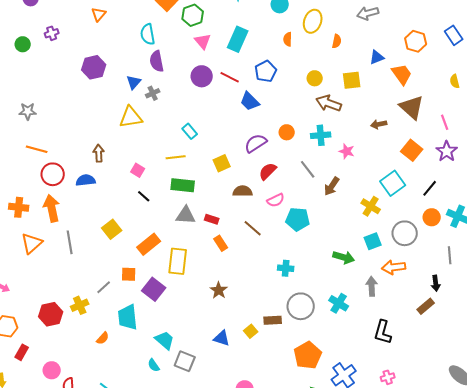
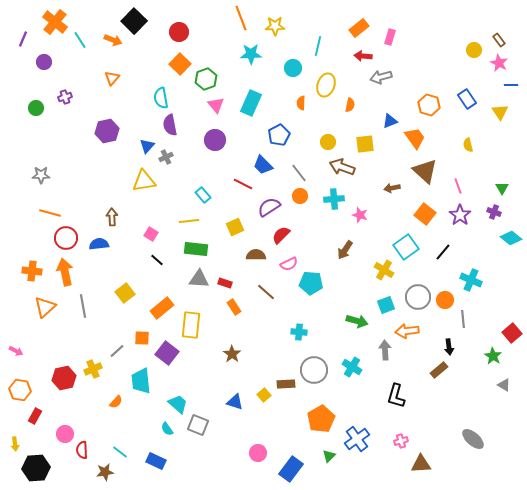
red line: (230, 77) -> (243, 184), moved
gray line: (308, 169) -> (299, 173), moved
orange circle: (432, 217) -> (445, 300), moved

